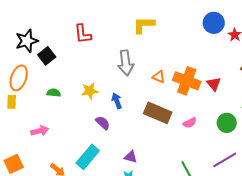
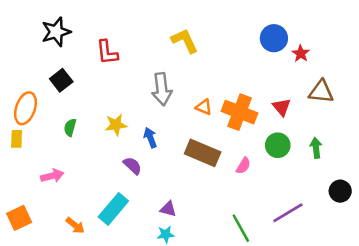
yellow L-shape: (144, 25) -> (185, 41), turned 65
black star: (27, 41) -> (56, 32), moved
red triangle: (214, 84) -> (282, 107), moved
green semicircle: (54, 93) -> (70, 127), turned -80
pink semicircle: (190, 123) -> (243, 166), turned -32
green circle: (227, 123) -> (278, 145), moved

